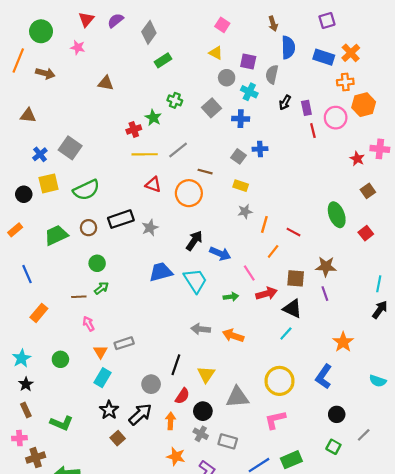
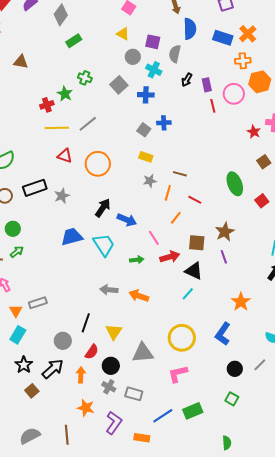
brown line: (205, 172) -> (180, 174), moved
brown star: (326, 267) -> (225, 232), turned -30
gray line: (364, 435) -> (260, 365), moved

